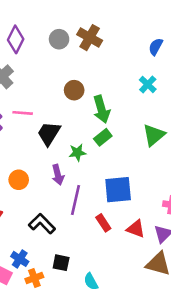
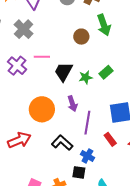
green arrow: (101, 109) -> (104, 25), moved
green star: (77, 152) -> (86, 77), moved
orange circle: (19, 180) -> (42, 109), size x1.6
blue cross: (20, 259) -> (87, 156), moved

